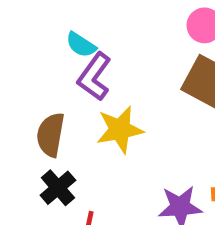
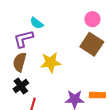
purple L-shape: (94, 77) -> (23, 39), moved, turned 35

